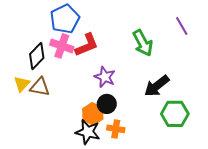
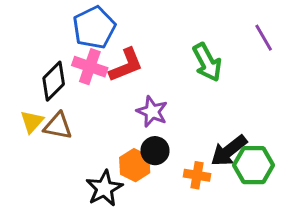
black arrow: (157, 86) -> (229, 151), moved
orange cross: (116, 129) -> (197, 175), moved
black star: (88, 132) -> (104, 188), moved, turned 30

